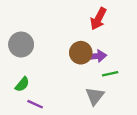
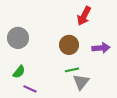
purple arrow: (96, 56) -> (101, 48), moved
green line: (110, 74) -> (72, 70), moved

